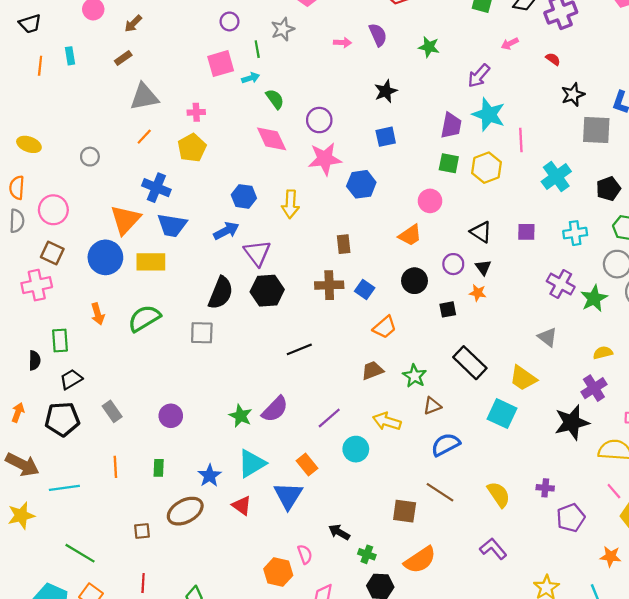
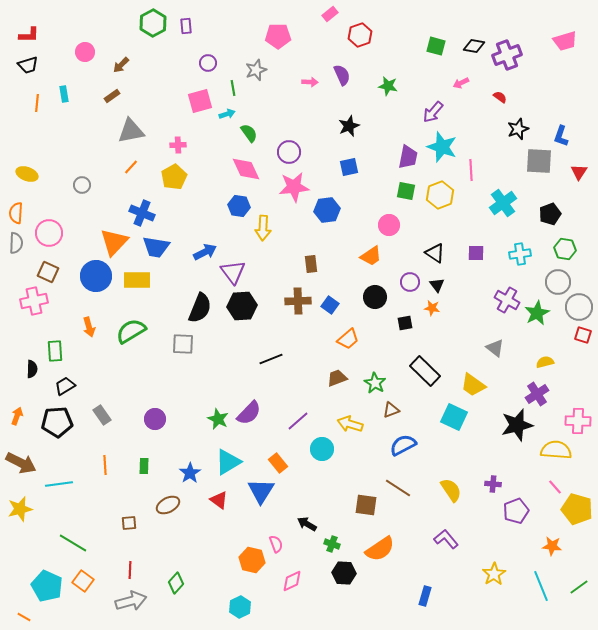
blue hexagon: (244, 196) -> (239, 206), moved
brown ellipse: (185, 511) -> (168, 505), size x0.7

